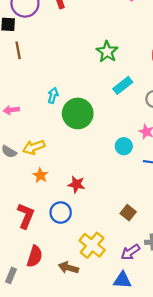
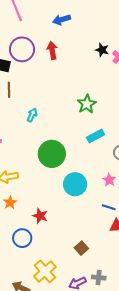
cyan arrow: (53, 95) -> (32, 115), moved
cyan circle: (124, 146) -> (75, 184), moved, size x1.5

